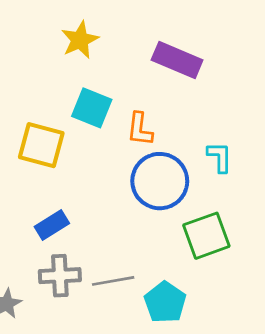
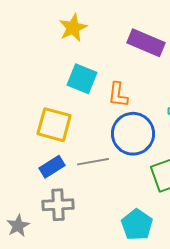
yellow square: (41, 145) -> (54, 125), moved
gray line: (113, 281) -> (93, 162), moved

